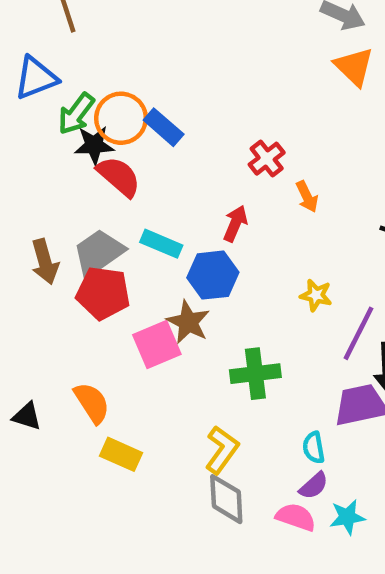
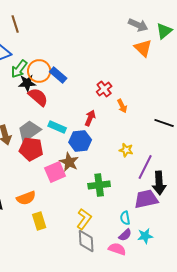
orange semicircle: (92, 403) -> (26, 198), turned 102
yellow rectangle: (121, 454) -> (39, 221), turned 48
cyan star: (347, 517) -> (145, 236), moved

